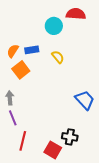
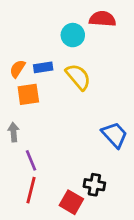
yellow semicircle: (58, 57) -> (78, 77), size x1.5
orange square: (21, 70) -> (28, 94), turned 30
purple line: (13, 118) -> (31, 160), moved

